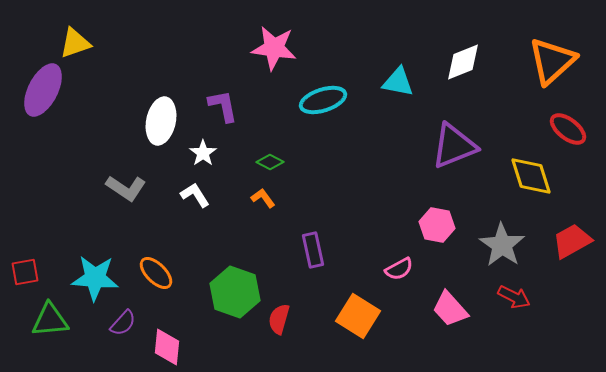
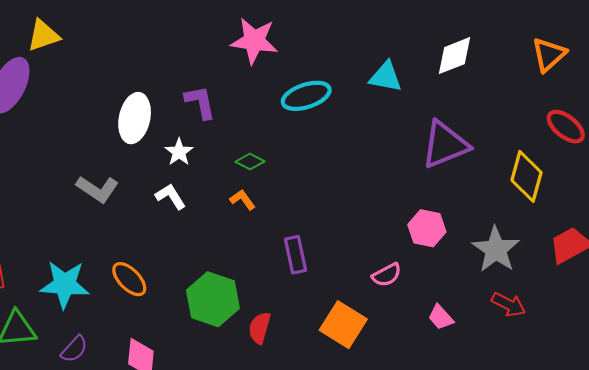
orange triangle: (552, 61) -> (549, 55), size x0.7
yellow diamond: (531, 176) -> (527, 176), turned 33
pink trapezoid: (450, 309) -> (441, 317), size x0.7
purple semicircle: (123, 323) -> (74, 349), moved

